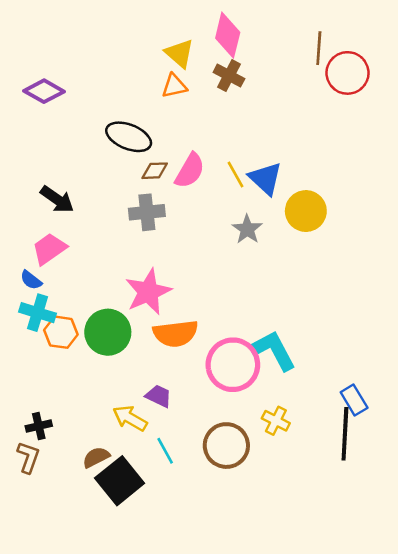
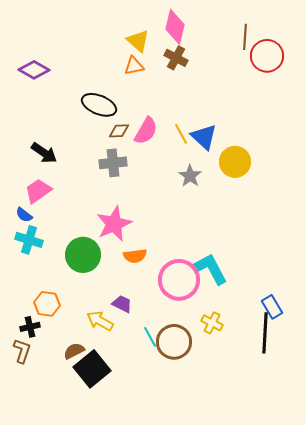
orange hexagon: (61, 332) -> (47, 304), moved
orange semicircle: (176, 333) -> (135, 256), size x0.7
cyan line: (165, 451) -> (150, 337), moved

